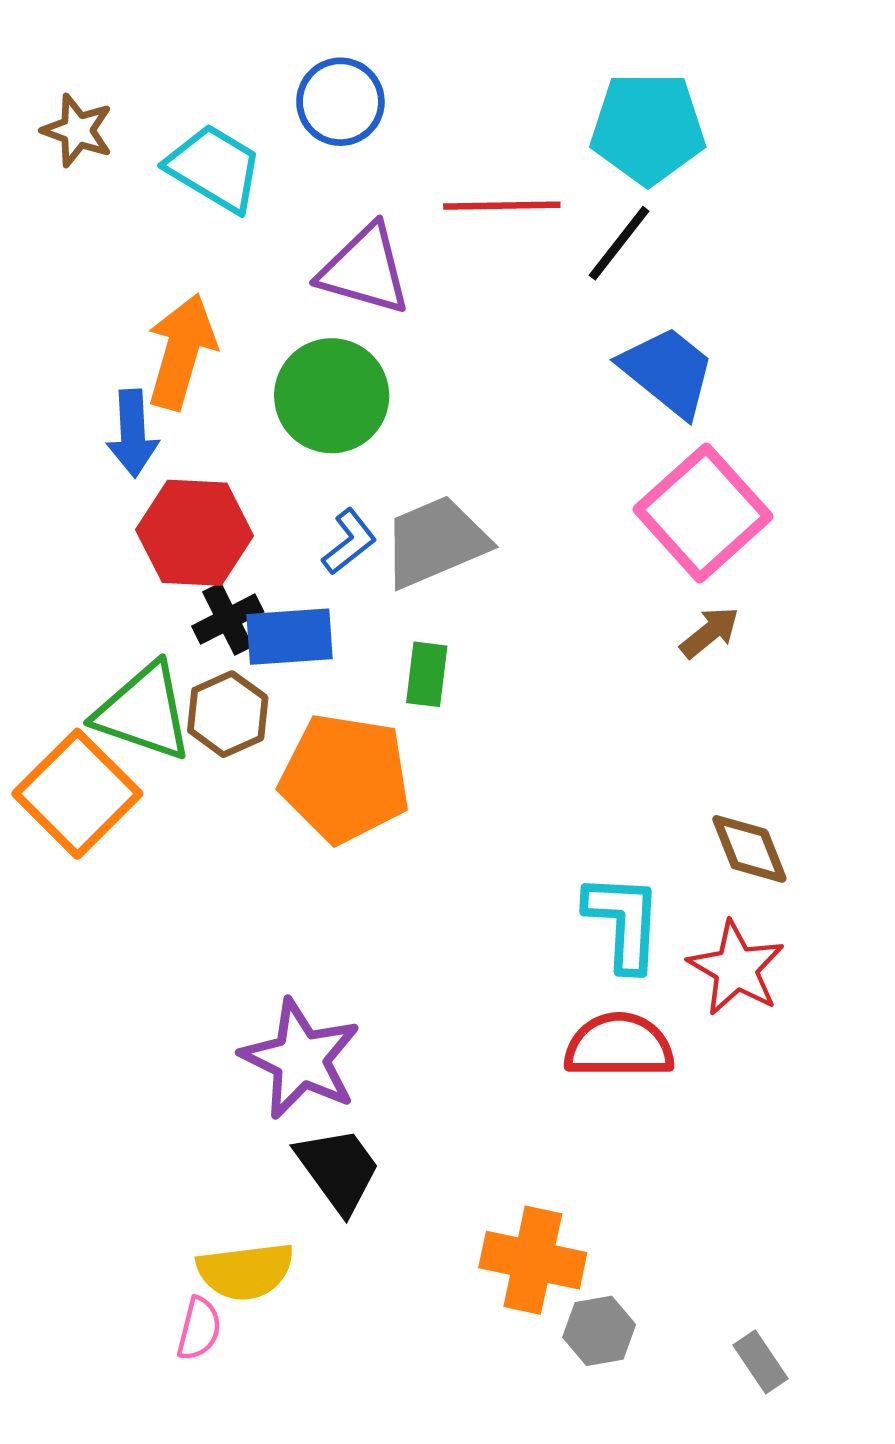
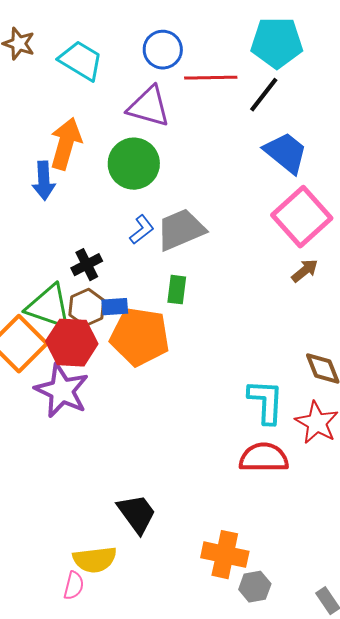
blue circle: (340, 102) -> (163, 50), moved
red hexagon: (195, 533) -> (72, 343), moved
blue rectangle: (290, 637) -> (115, 307), moved, size x0.7
purple star: (301, 1059) -> (62, 391), moved

